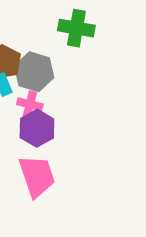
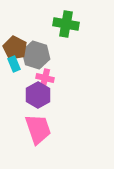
pink cross: (30, 104) -> (45, 78), moved

